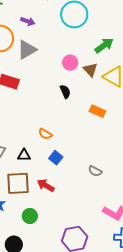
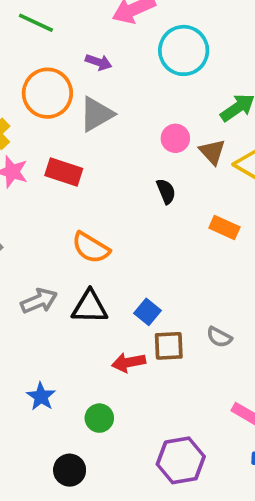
orange semicircle: (45, 134) -> (91, 248), moved, size x1.5
black triangle: (24, 155) -> (90, 307), size x1.5
brown square: (18, 183) -> (169, 346), moved, size x0.7
red arrow: (46, 185) -> (129, 362), turned -42

